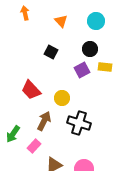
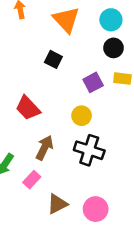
orange triangle: (61, 21) -> (66, 20), size x1.6
black circle: (90, 49) -> (114, 48), moved
yellow circle: (62, 98) -> (82, 116), moved

